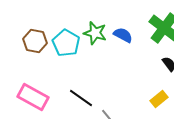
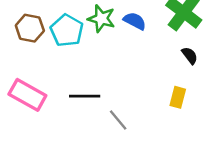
black line: (81, 98) -> (85, 96), turned -35
yellow rectangle: (159, 99) -> (178, 97), turned -36

